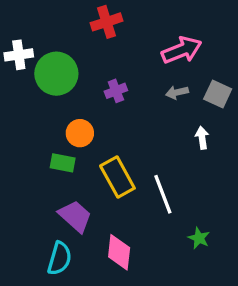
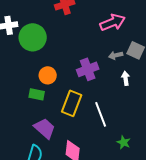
purple cross: (116, 91) -> (88, 69), moved, size x1.5
gray arrow: (177, 92) -> (116, 55), moved
yellow rectangle: (117, 177) -> (72, 103), turned 50

